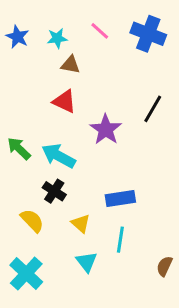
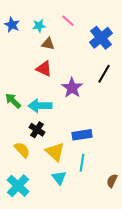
blue cross: (148, 34) -> (101, 38), moved, turned 30
cyan arrow: (59, 156) -> (40, 106), turned -30
yellow triangle: (81, 223) -> (55, 152), size x1.5

